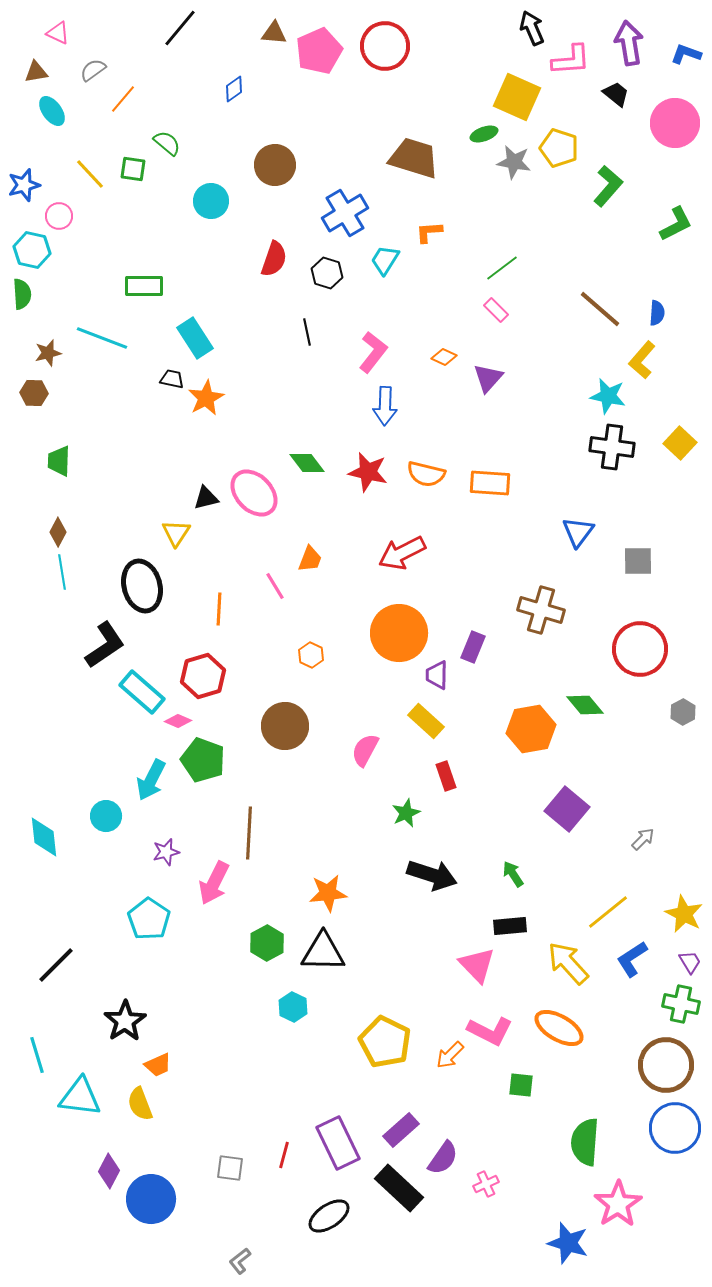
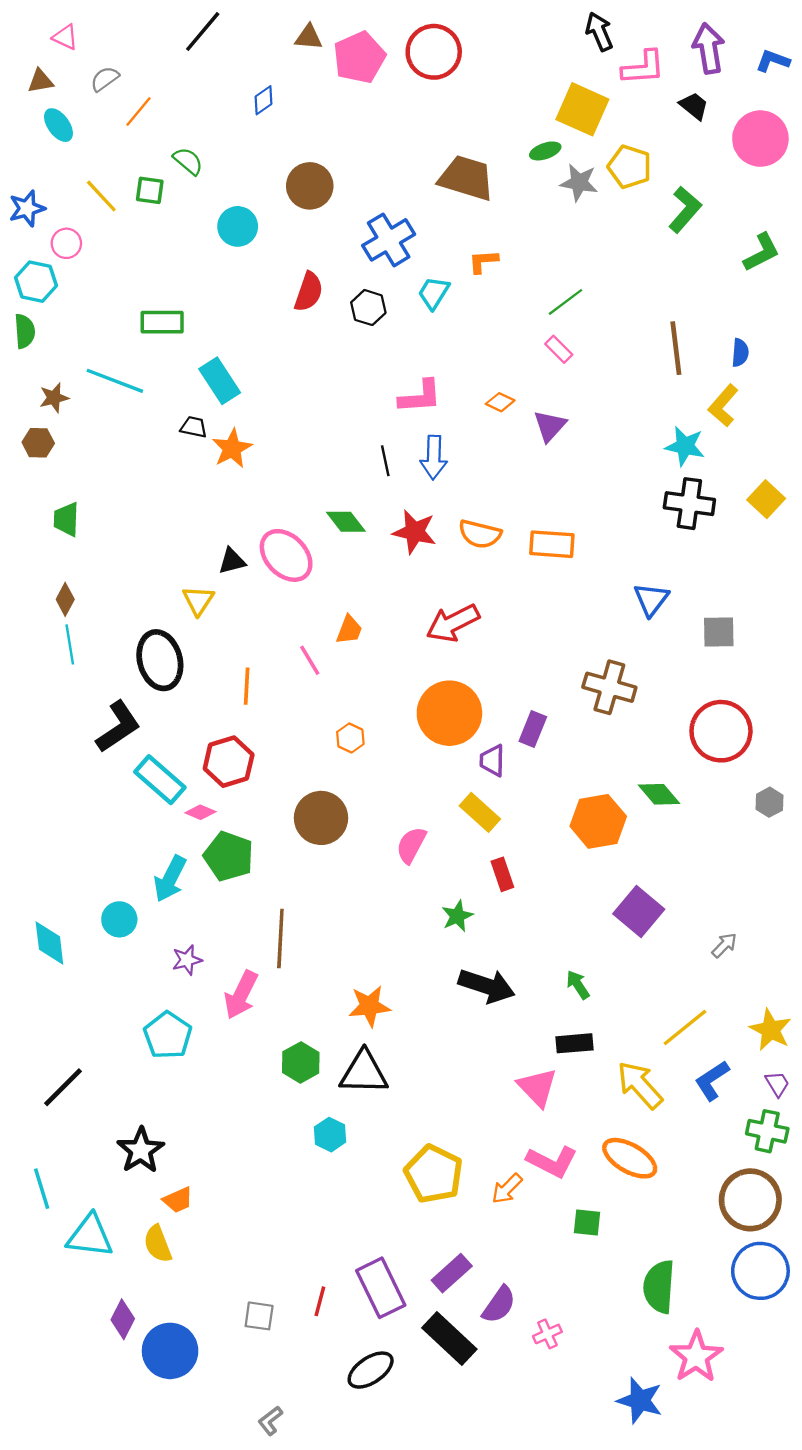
brown line: (600, 309) -> (676, 348), turned 42
black line: (307, 332) -> (385, 461), moved
pink L-shape: (373, 352) -> (420, 397), turned 48

